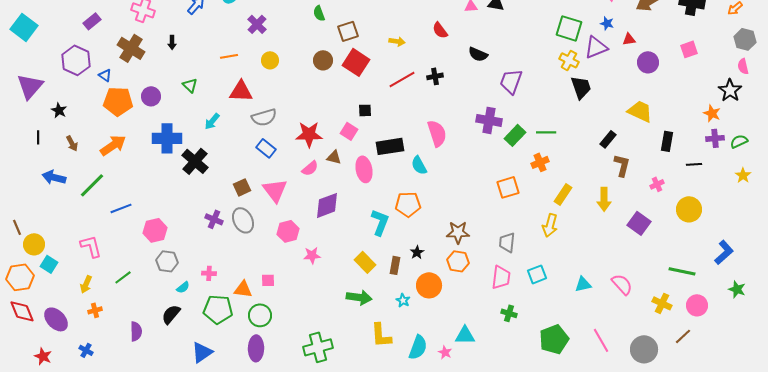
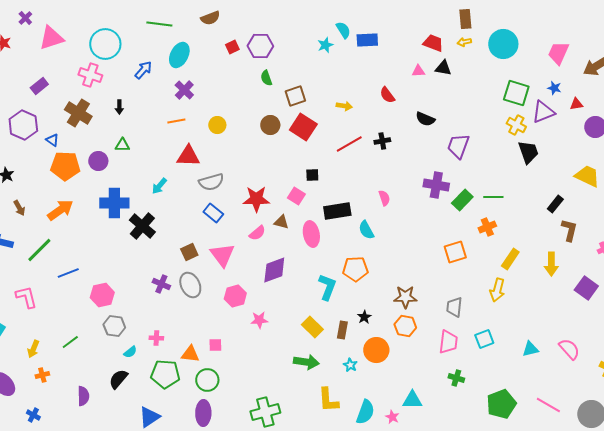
purple cross: (257, 24) -> (184, 90), moved
green triangle: (190, 85) -> (122, 145), moved, turned -42
pink semicircle: (437, 133) -> (384, 198), size x0.6
pink L-shape: (91, 246) -> (26, 297), moved
pink line: (601, 340) -> (548, 405), turned -30

